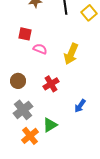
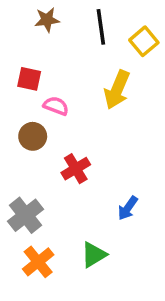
yellow arrow: (71, 54) -> (117, 90), moved
brown circle: (18, 81) -> (33, 136), moved
green triangle: (50, 125) -> (94, 255), moved

